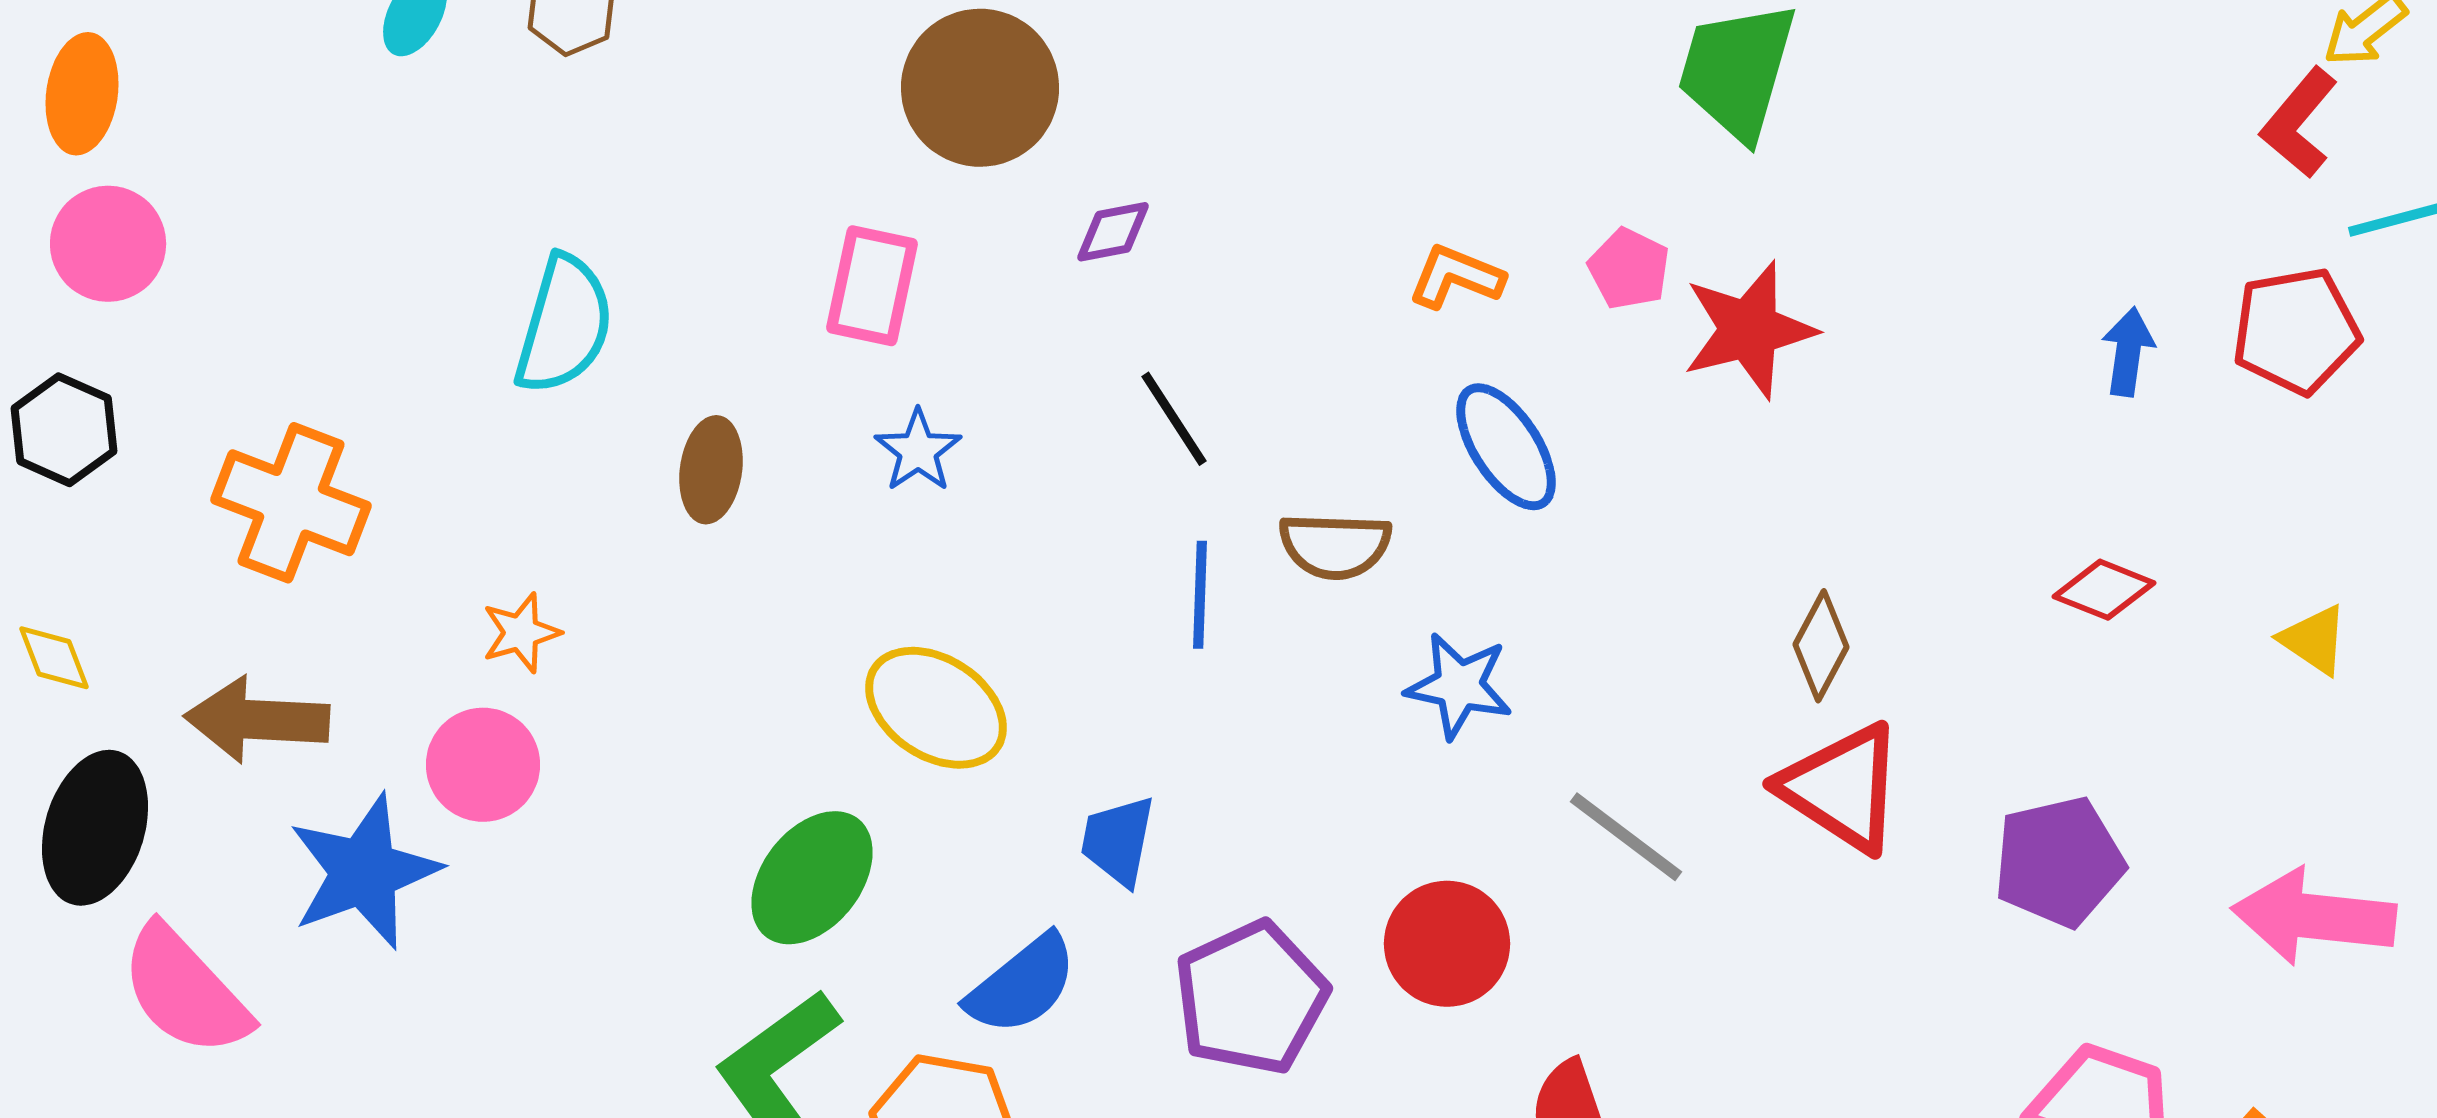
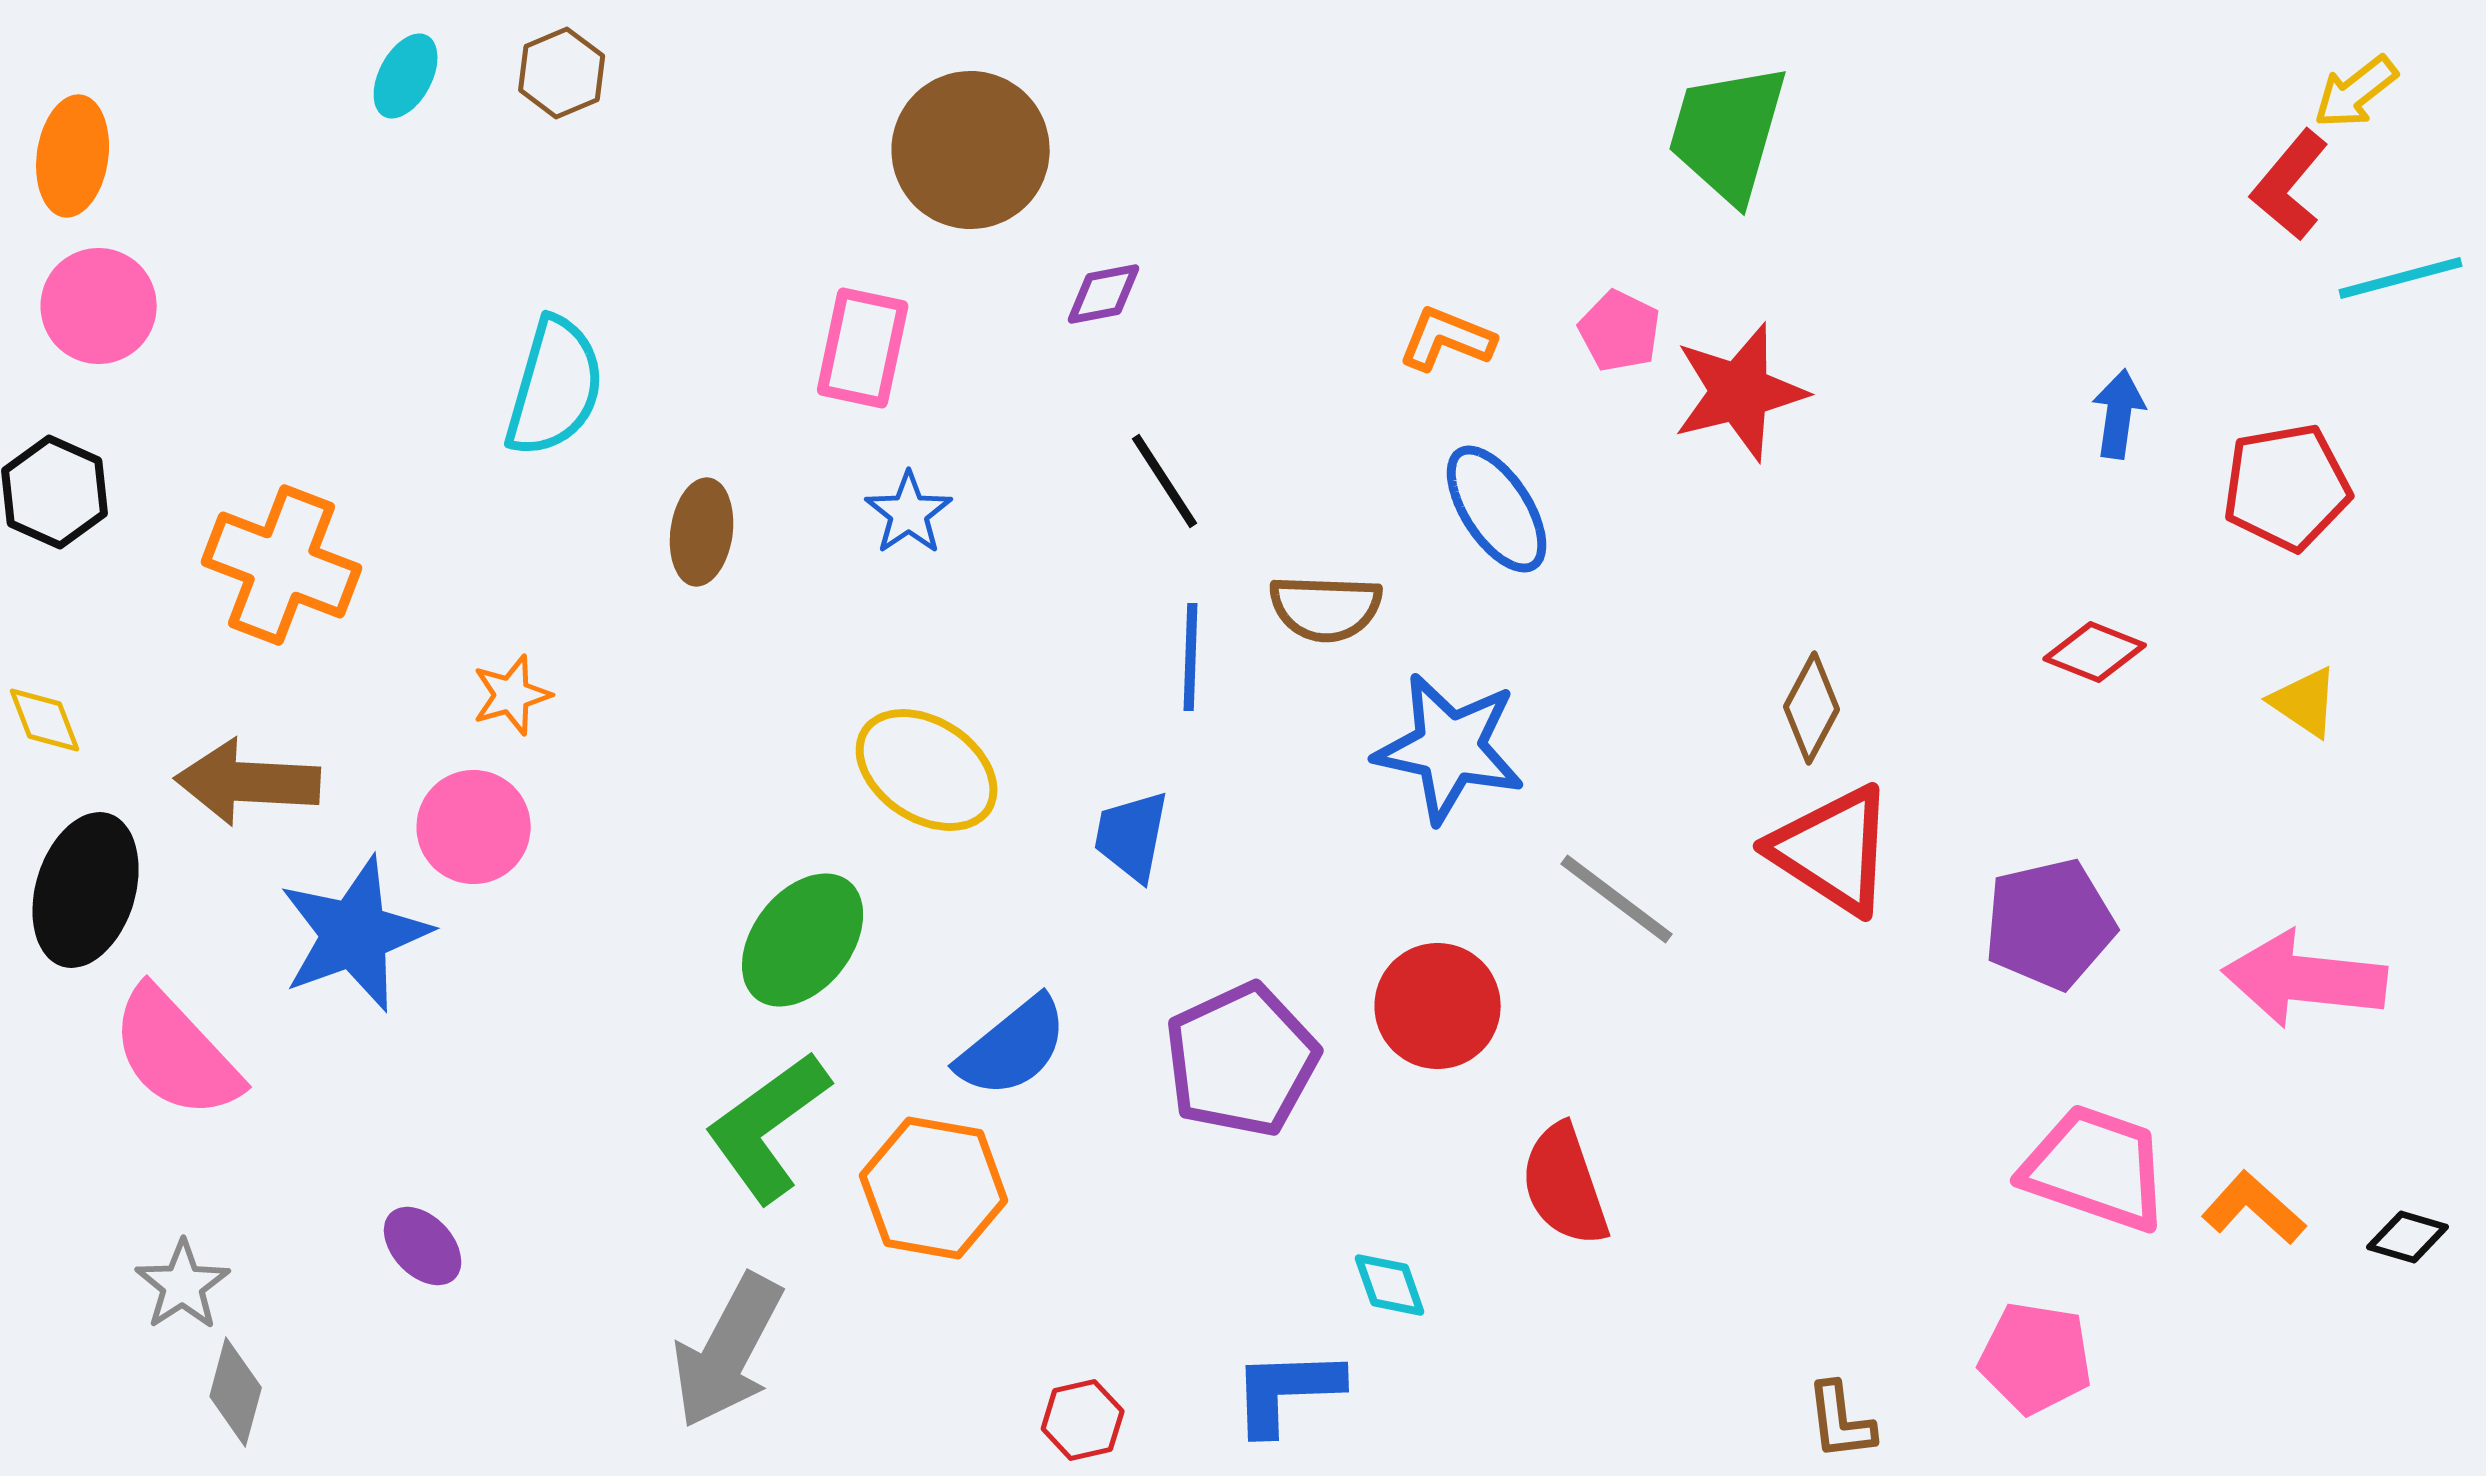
red pentagon: (2296, 331) -> (2287, 487), moved
blue star: (1459, 686) -> (1450, 748), size x1.4
blue trapezoid: (1118, 841) -> (1132, 836), moved

